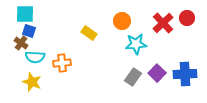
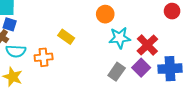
red cross: (163, 23) -> (147, 45), moved
yellow rectangle: (89, 33) -> (66, 37), moved

